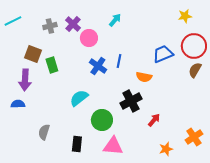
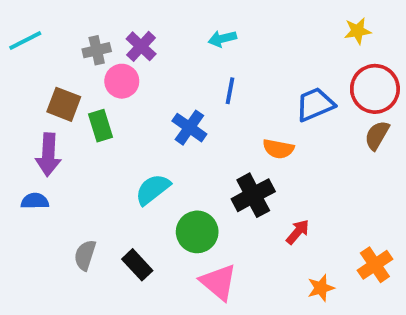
cyan arrow: (115, 20) -> (222, 39), turned -144
pink circle: (89, 38) -> (122, 81), moved
blue line: (119, 61) -> (230, 91), moved
black rectangle: (77, 144) -> (137, 265), moved, turned -49
pink triangle: (113, 146) -> (218, 282), turned 35

